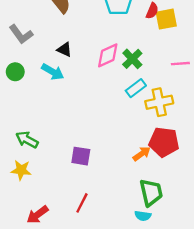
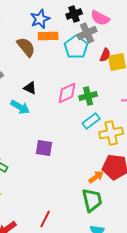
green cross: (132, 59) -> (88, 96), turned 30
purple square: (81, 156) -> (44, 148), moved
green trapezoid: (151, 192) -> (92, 200), moved

